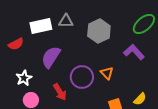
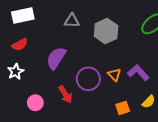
white rectangle: (41, 26) -> (23, 15), moved
purple L-shape: (134, 52) -> (138, 73), moved
white star: (24, 78) -> (16, 72), moved

